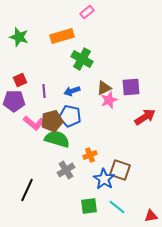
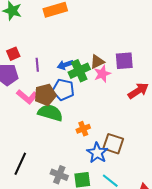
green cross: (82, 59) -> (79, 71), moved, turned 35
gray cross: (66, 170) -> (59, 175), moved, turned -36

